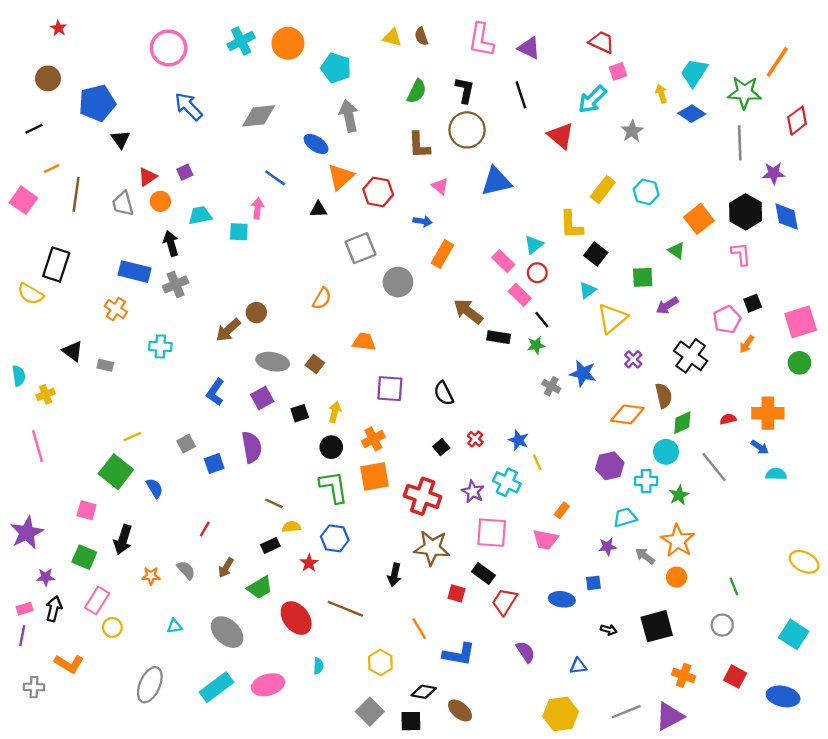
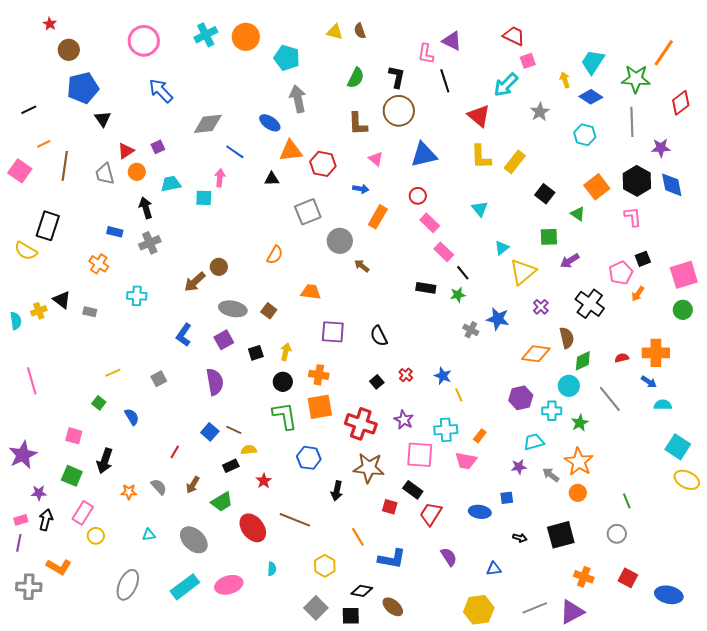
pink L-shape: (481, 40) -> (426, 54), moved, size x0.7
brown circle: (48, 78) -> (69, 50), moved
gray diamond: (259, 116) -> (208, 124), moved
orange triangle: (341, 177) -> (291, 151), turned 35
cyan hexagon: (646, 192) -> (585, 135), moved
yellow L-shape: (571, 225) -> (481, 157), moved
cyan triangle: (534, 245) -> (480, 209), moved, turned -30
black square: (596, 254) -> (545, 194), moved
blue rectangle: (135, 272) -> (115, 232), size x0.6
red circle: (537, 273) -> (418, 196), moved
brown arrow: (468, 311) -> (362, 266), moved, size x0.6
yellow cross: (46, 394) -> (39, 311), moved
orange cross: (373, 439) -> (319, 375), turned 36
blue square: (214, 464) -> (210, 432), moved, turned -30
green square: (116, 472) -> (99, 403), size x0.5
cyan cross: (507, 482) -> (446, 430), moved, turned -30
blue hexagon: (335, 538) -> (309, 458), moved
cyan square: (794, 634) -> (678, 447), moved
gray cross: (34, 687) -> (29, 587), size x1.4

